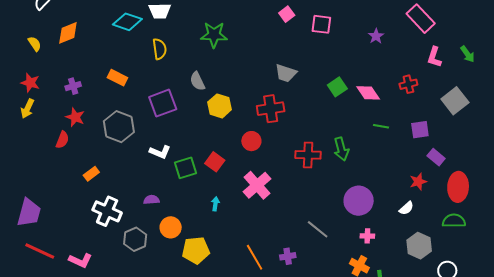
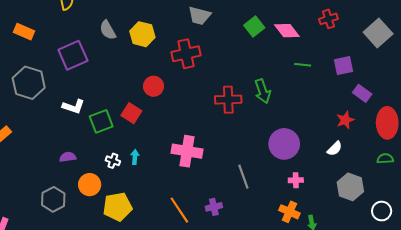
yellow hexagon: (220, 106) -> (142, 34), moved
red circle: (251, 141) -> (154, 86), moved
pink cross: (257, 185) -> (187, 151), moved, turned -36
white cross: (107, 211) -> (113, 161), moved, size x0.5
green semicircle: (454, 221) -> (385, 159), size x0.7
gray line: (318, 229) -> (243, 177), turned 35

